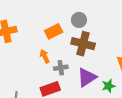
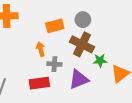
green star: (109, 86) -> (100, 61), moved

